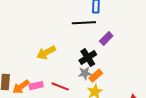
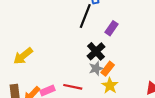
black line: (84, 23) -> (85, 16), turned -55
yellow arrow: (46, 53) -> (23, 56), moved

